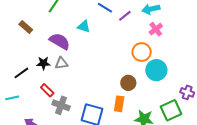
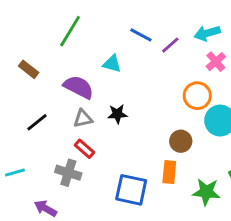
black star: (43, 63) -> (117, 114), moved
black line: (21, 73) -> (37, 122), moved
red rectangle: (47, 90) -> (84, 149), moved
gray cross: (61, 105) -> (68, 173), moved

